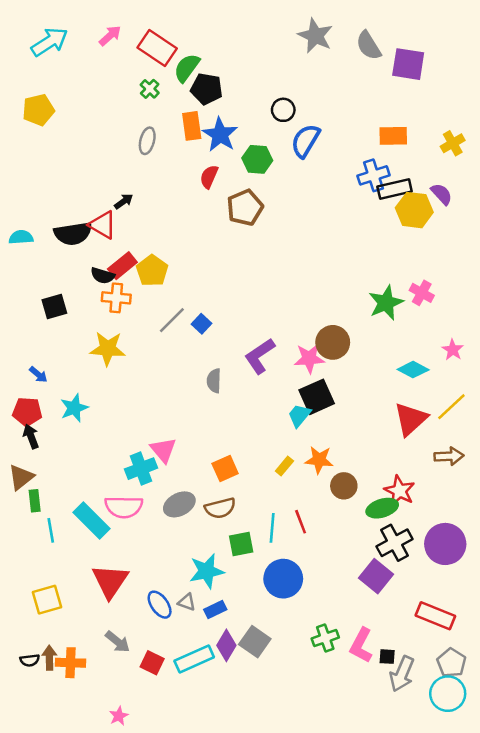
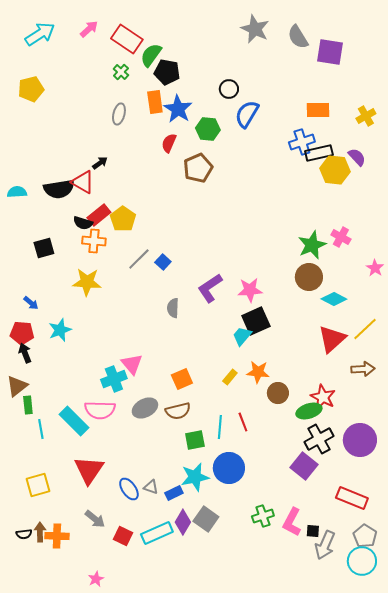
brown circle: (333, 342) -> (309, 277), moved
pink star: (453, 350) -> (375, 268), moved
cyan star: (207, 571) -> (195, 477), moved

